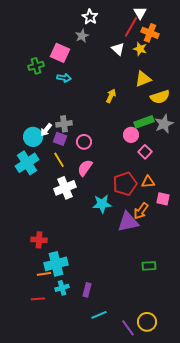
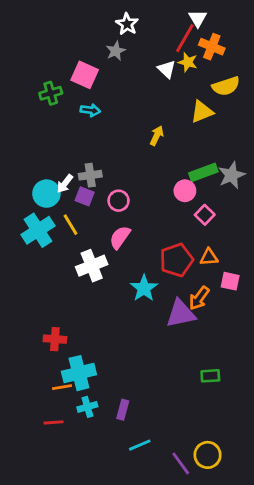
yellow star: (140, 49) -> (188, 62), moved
yellow semicircle: (160, 97) -> (226, 86), moved
yellow line: (59, 160) -> (70, 225), moved
cyan star: (102, 204) -> (144, 288), turned -30

